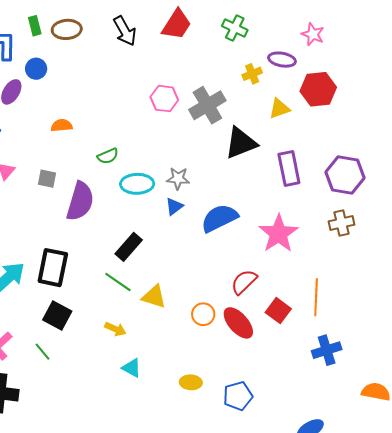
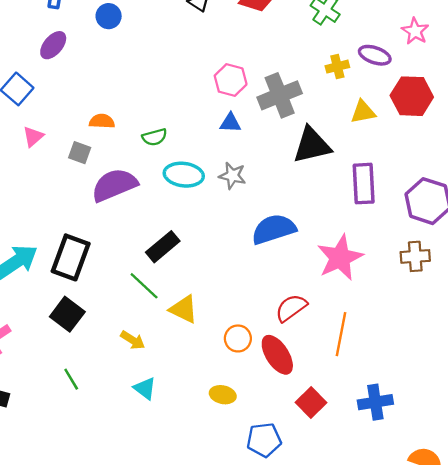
blue circle: (36, 69) -> (109, 16), moved
orange semicircle: (62, 125) -> (102, 121), moved
purple semicircle: (80, 201) -> (114, 185), turned -138
blue triangle: (174, 206) -> (230, 123), moved, turned 30
orange line: (316, 297) -> (341, 334), moved
red square: (278, 311) -> (311, 403), moved
green line: (43, 352) -> (71, 379), moved
yellow ellipse: (191, 382) -> (223, 395), moved

